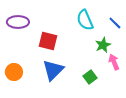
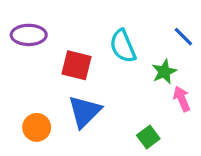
cyan semicircle: (85, 20) -> (123, 46), moved
orange circle: (14, 72) -> (37, 127), moved
green square: (90, 77) -> (148, 137), moved

